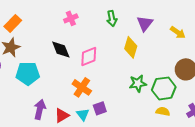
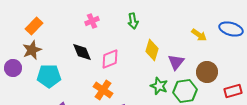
purple triangle: (145, 23) -> (176, 62), moved
green star: (138, 83) -> (159, 86), turned 30

